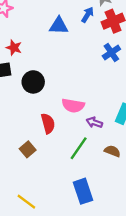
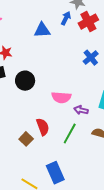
blue cross: (111, 52) -> (91, 58), moved
red semicircle: (48, 123) -> (43, 127), moved
blue rectangle: (83, 191) -> (55, 173), moved

